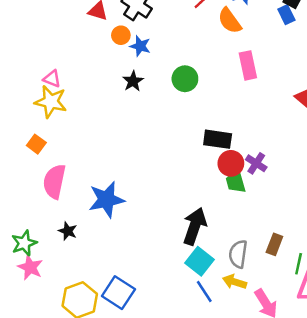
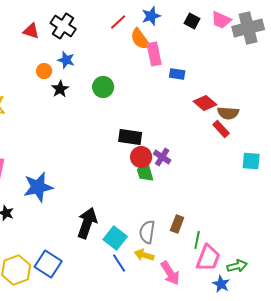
blue rectangle: (286, 15) -> (177, 74), moved, turned -56
orange circle: (121, 35) -> (44, 71), moved
pink rectangle: (248, 65) -> (154, 54), moved
black arrow: (195, 226) -> (87, 223), moved

